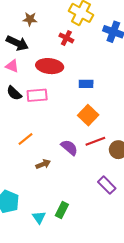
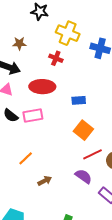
purple semicircle: (69, 147) -> (83, 176), moved

